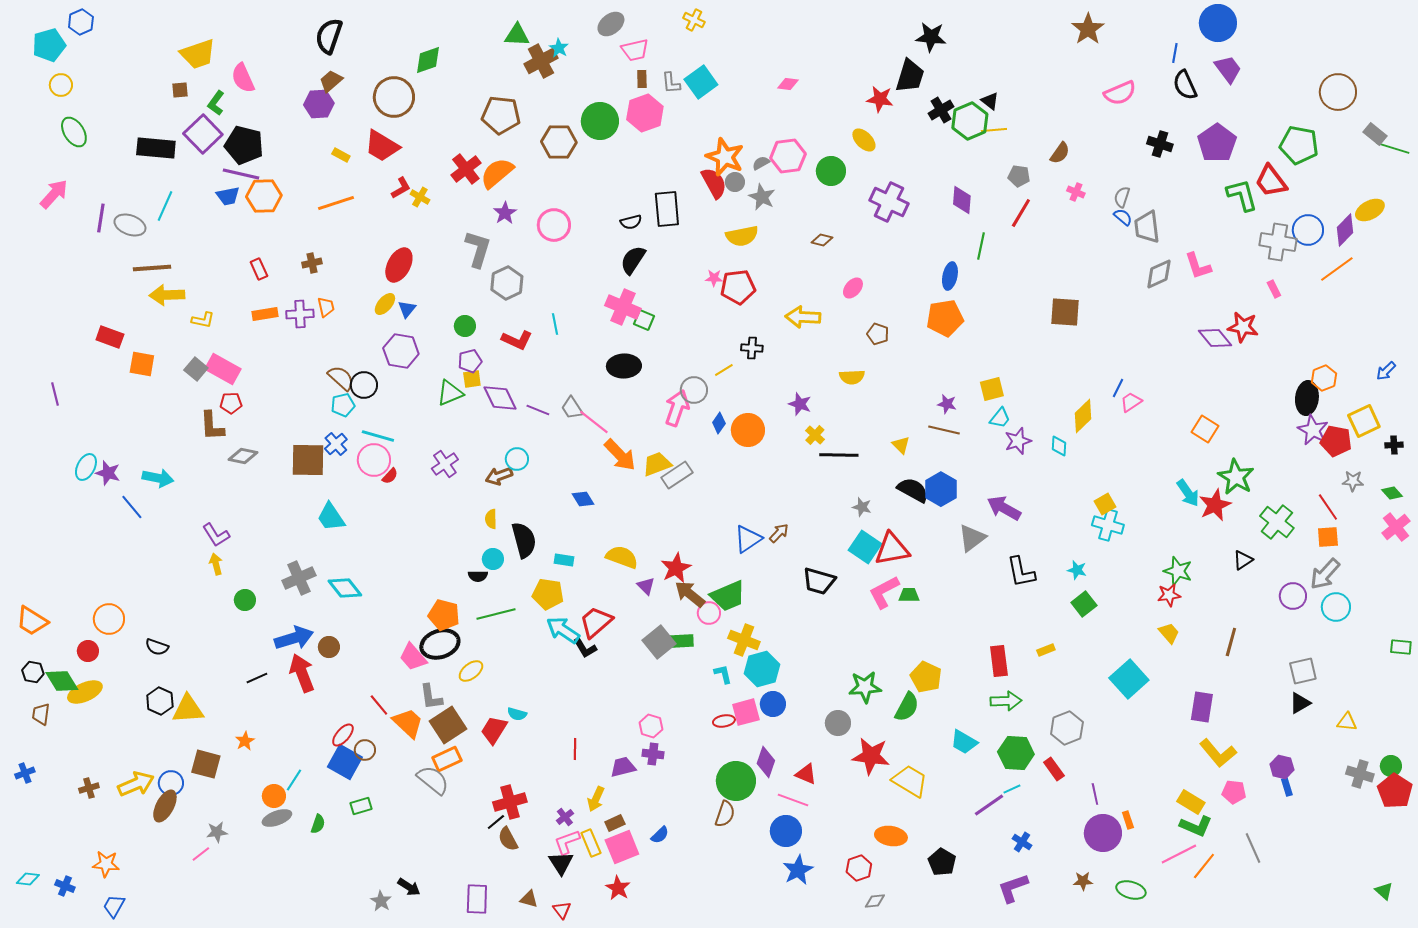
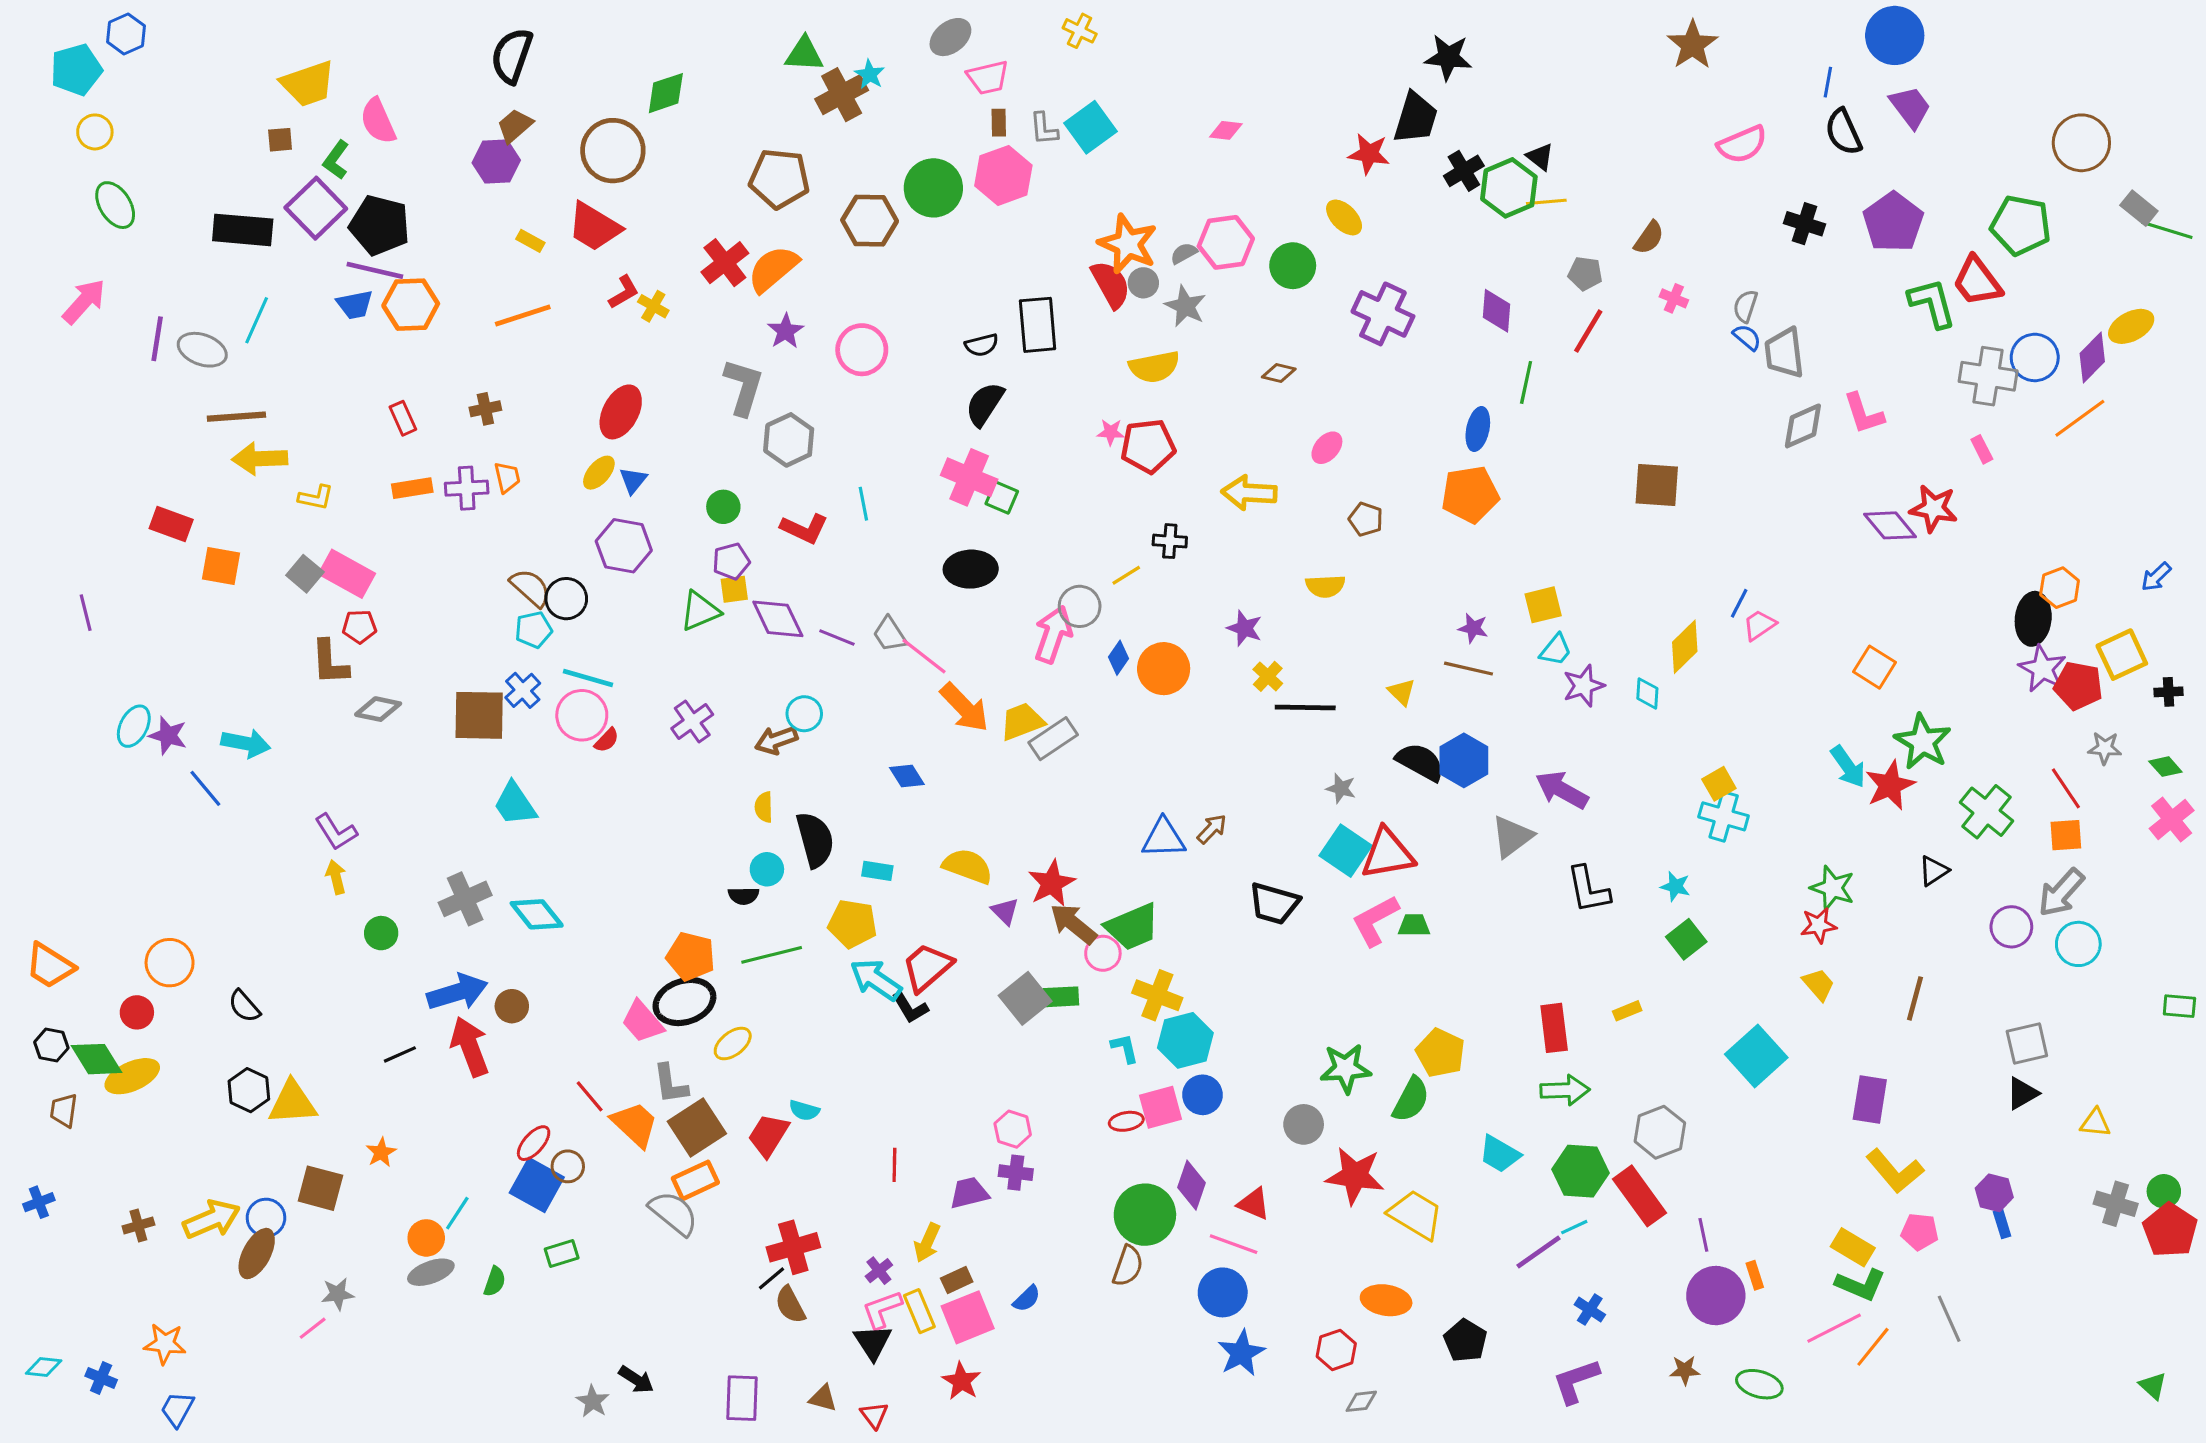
blue triangle: (748, 539) -> (1164, 838), turned 32
black semicircle: (157, 647) -> (244, 1006), turned 30
red rectangle: (1054, 769) -> (1640, 1196), size x1.6

